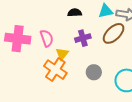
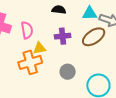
yellow triangle: (62, 54) -> (39, 48), turned 32
orange cross: (55, 70) -> (30, 62), turned 30

